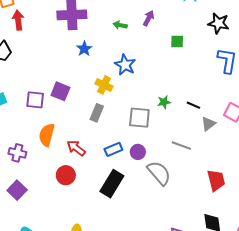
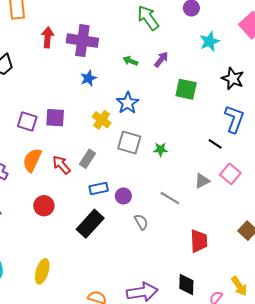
red arrow: (18, 20) -> (48, 37), moved
green square: (177, 41) -> (186, 89), size x1.5
purple square: (60, 91) -> (55, 118), turned -30
black line: (193, 105) -> (215, 144), moved
gray rectangle: (97, 113) -> (87, 159), moved
gray square: (139, 118) -> (129, 142), moved
red arrow: (76, 148) -> (61, 165), moved
gray semicircle: (159, 173) -> (141, 222), size x0.6

